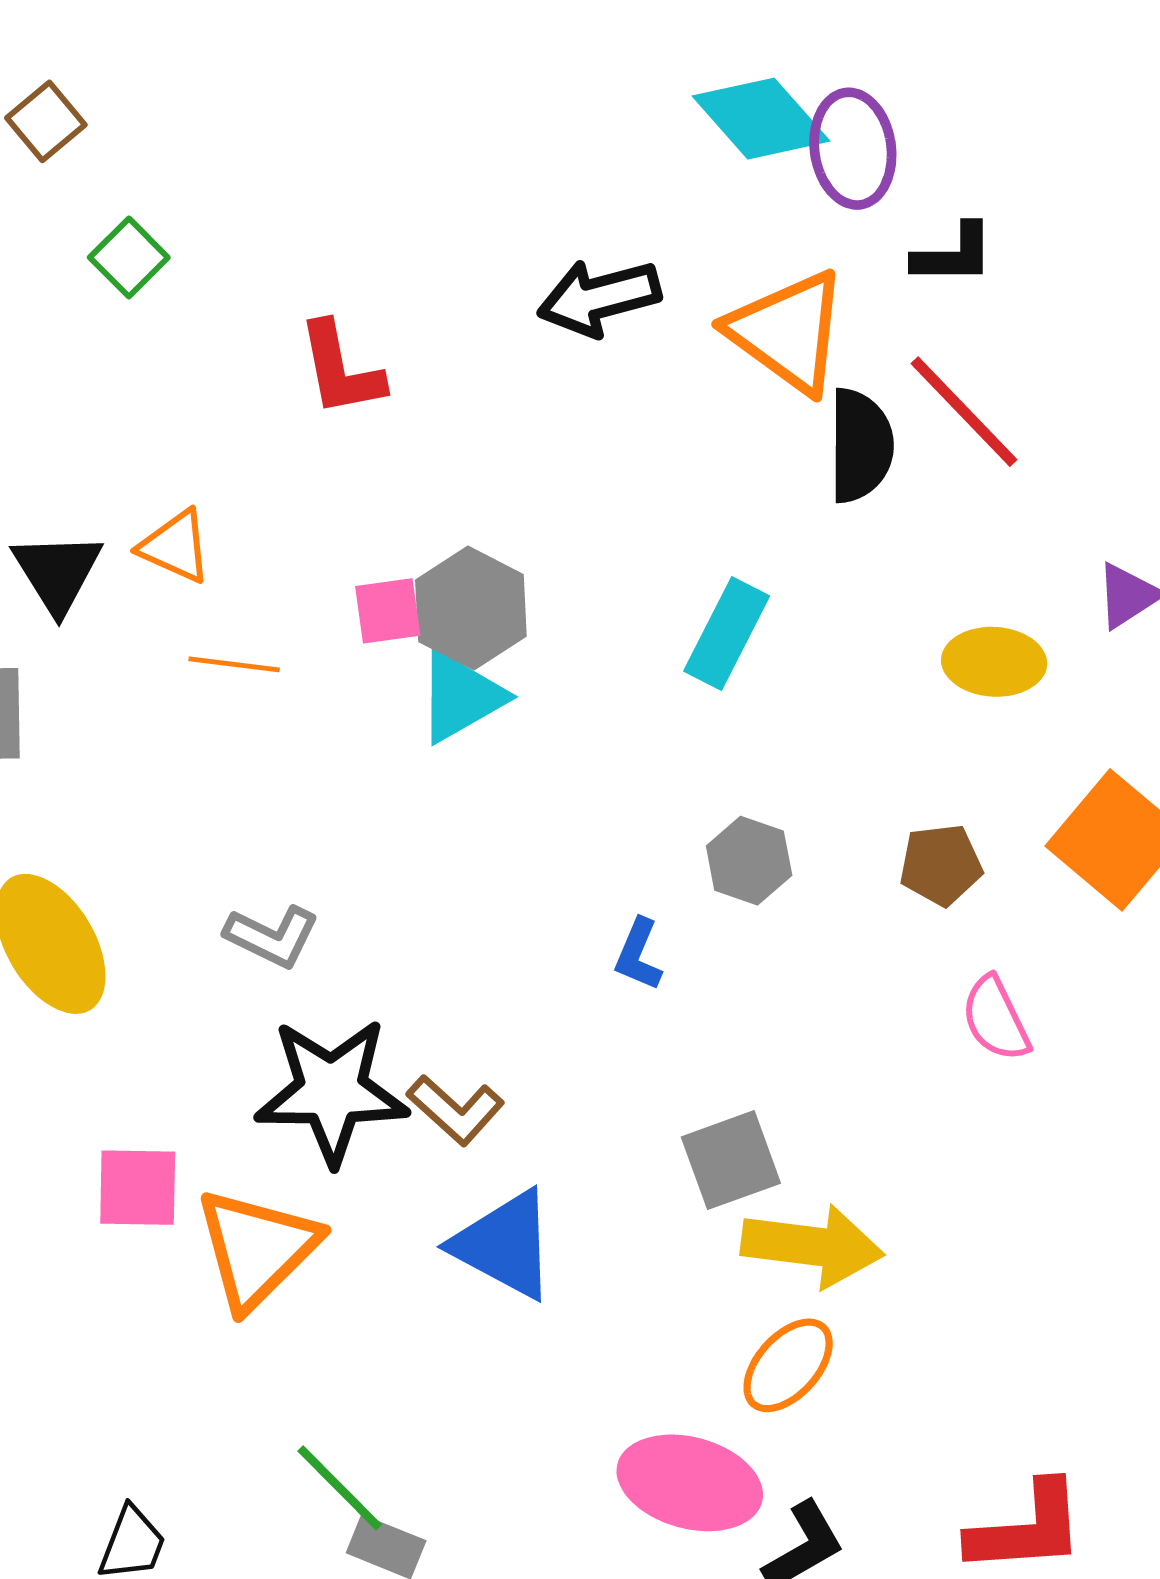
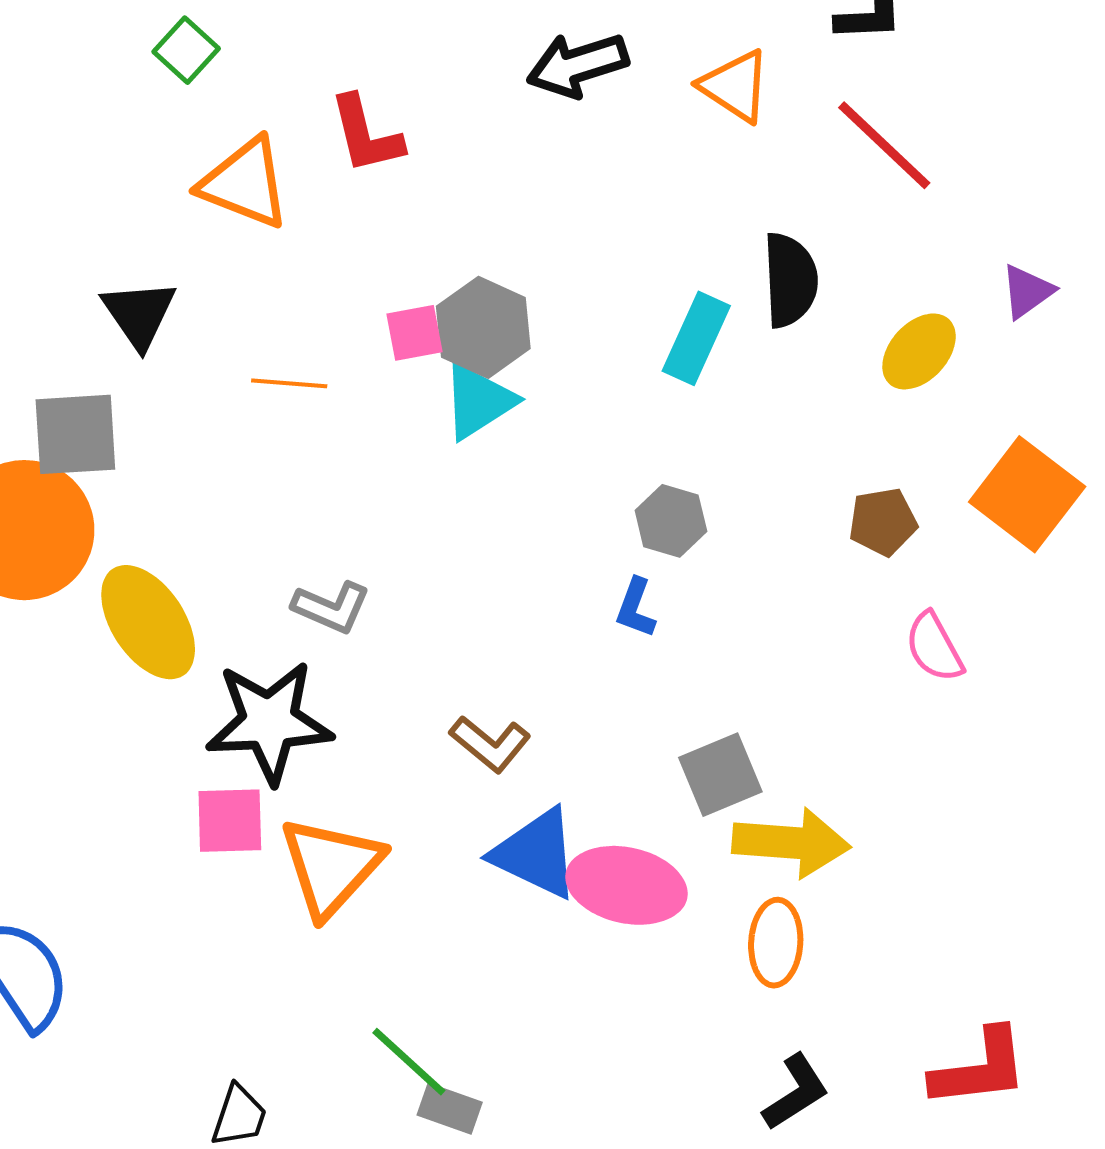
orange triangle: (788, 332) -> (735, 86), size x0.7
black semicircle: (861, 446) -> (790, 280), moved
orange triangle: (175, 547) -> (245, 183), moved, size x1.5
yellow ellipse: (994, 662) -> (919, 351), turned -48
gray hexagon: (749, 861) -> (671, 521), moved
black star: (332, 1091) -> (269, 722), moved
orange ellipse: (788, 1365) -> (776, 943), turned -36
pink ellipse: (690, 1483) -> (626, 885), moved

